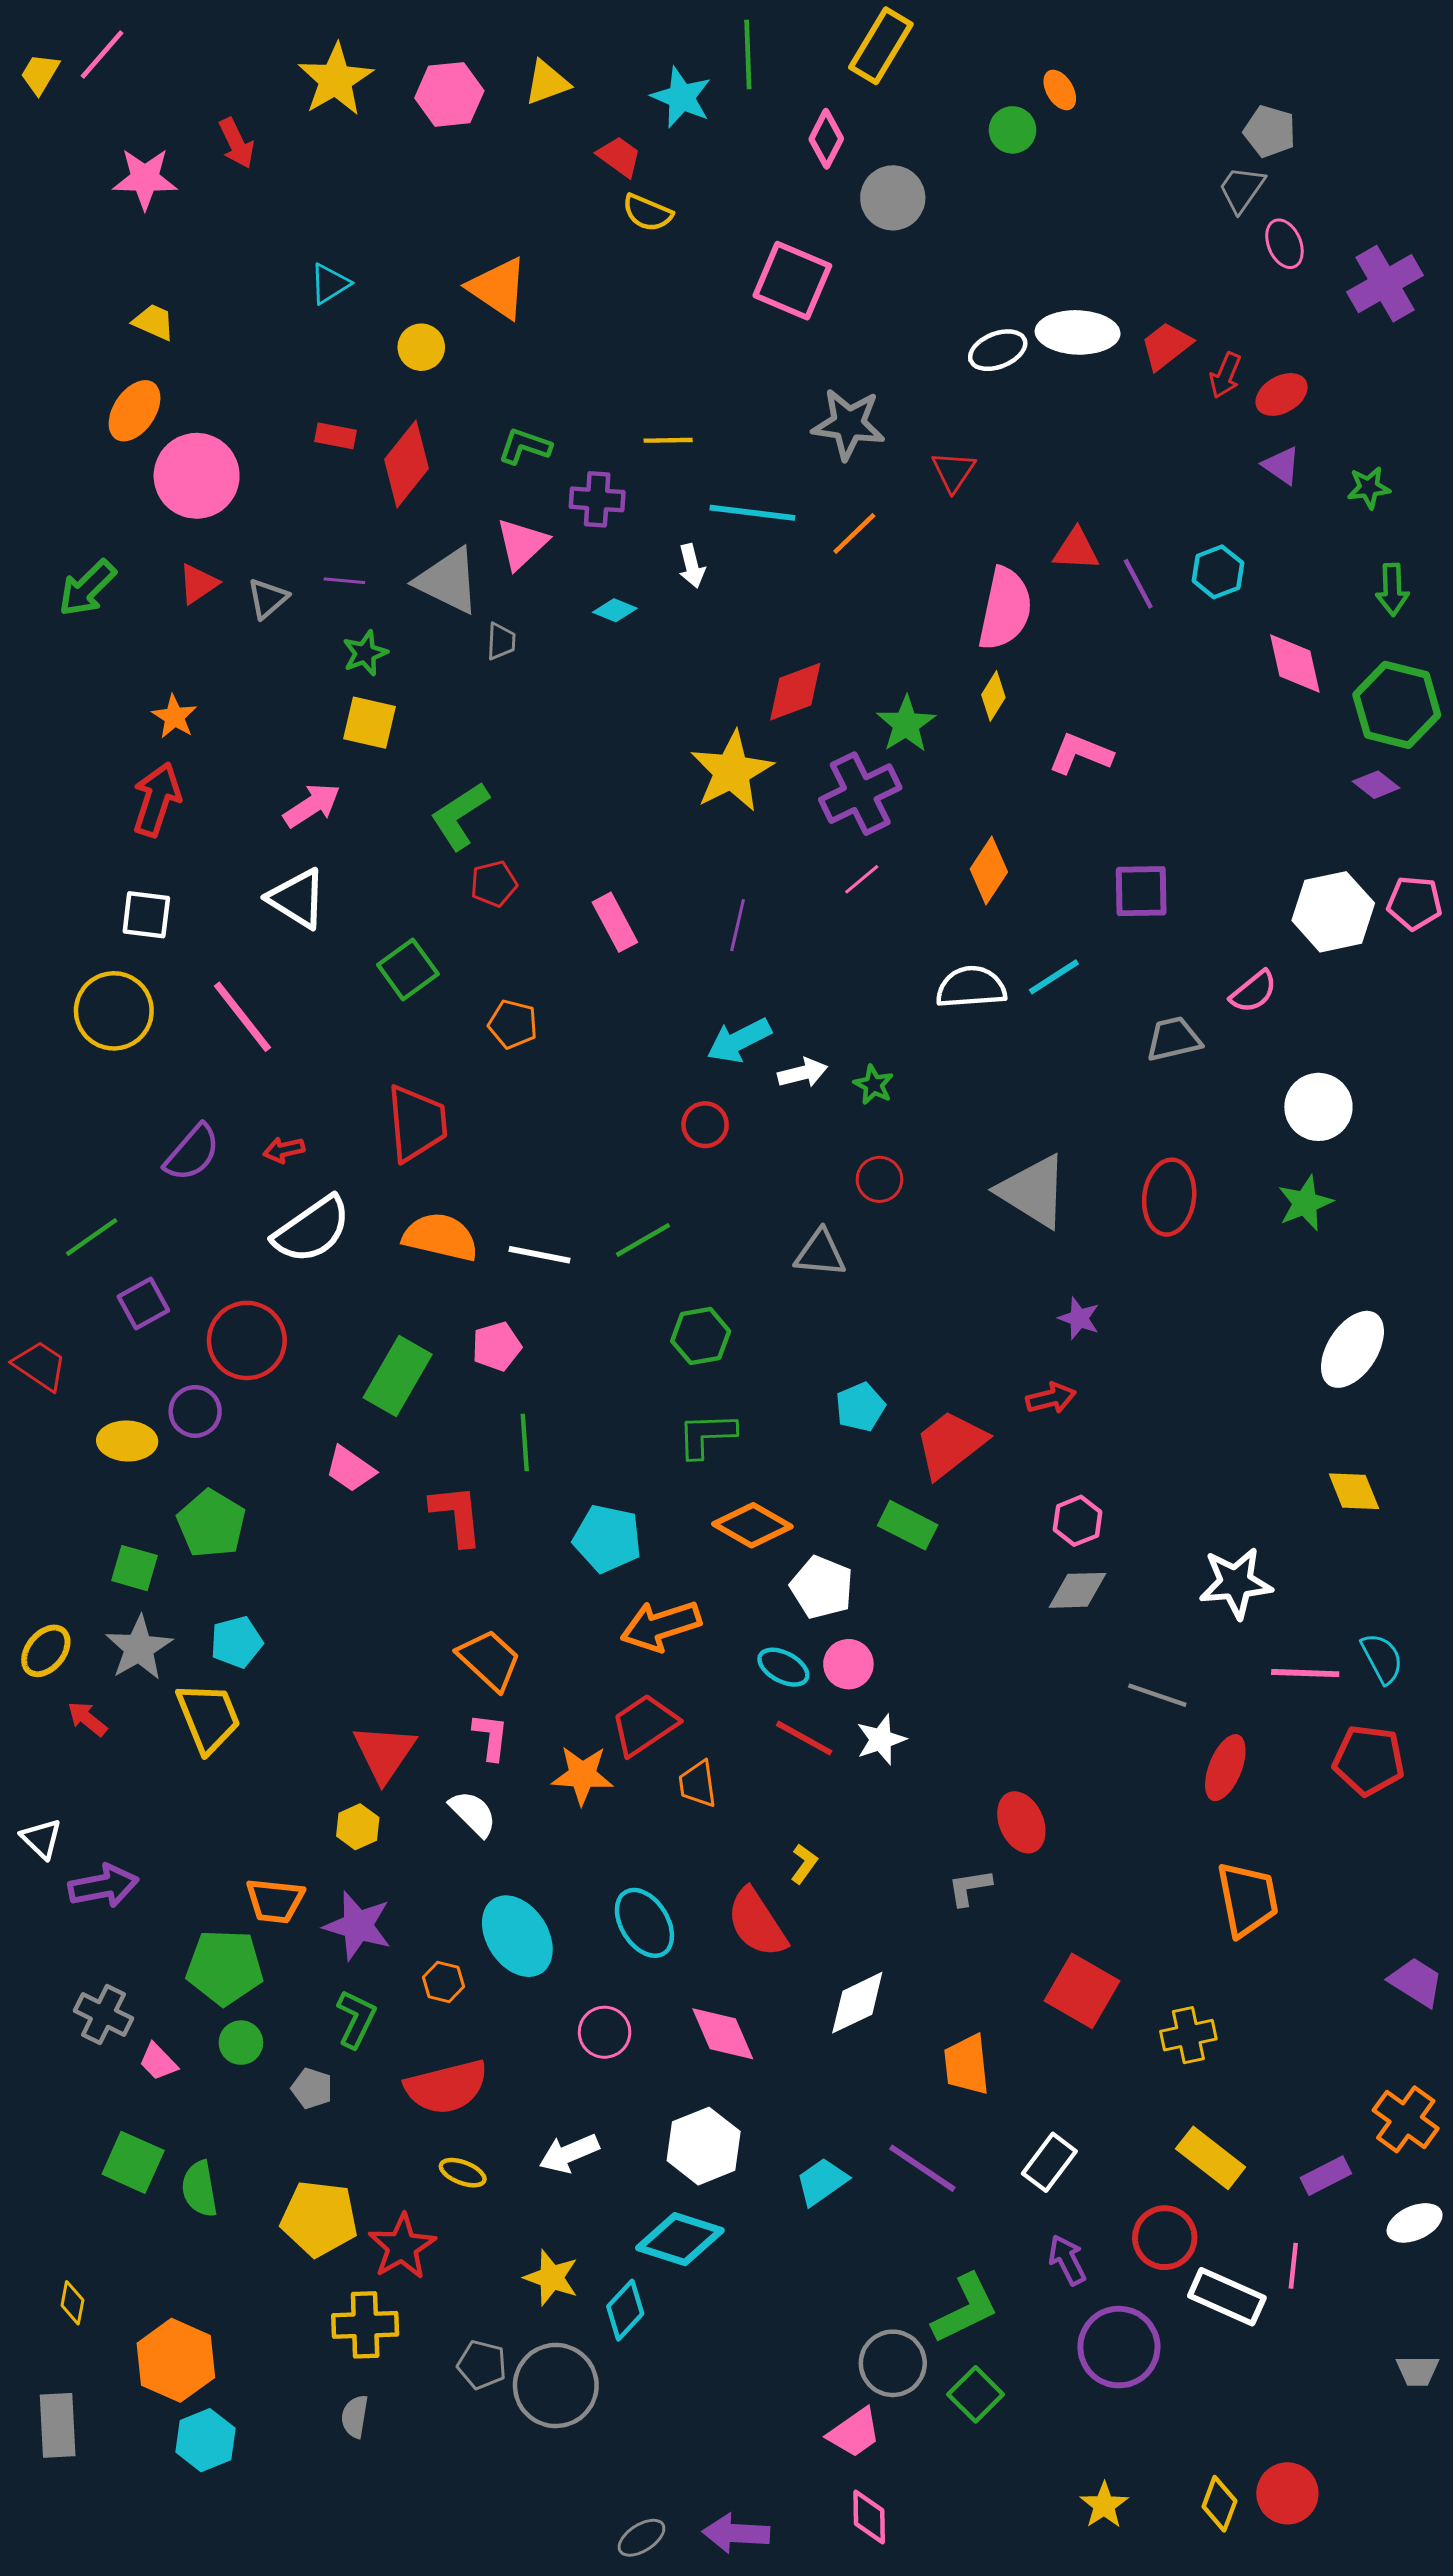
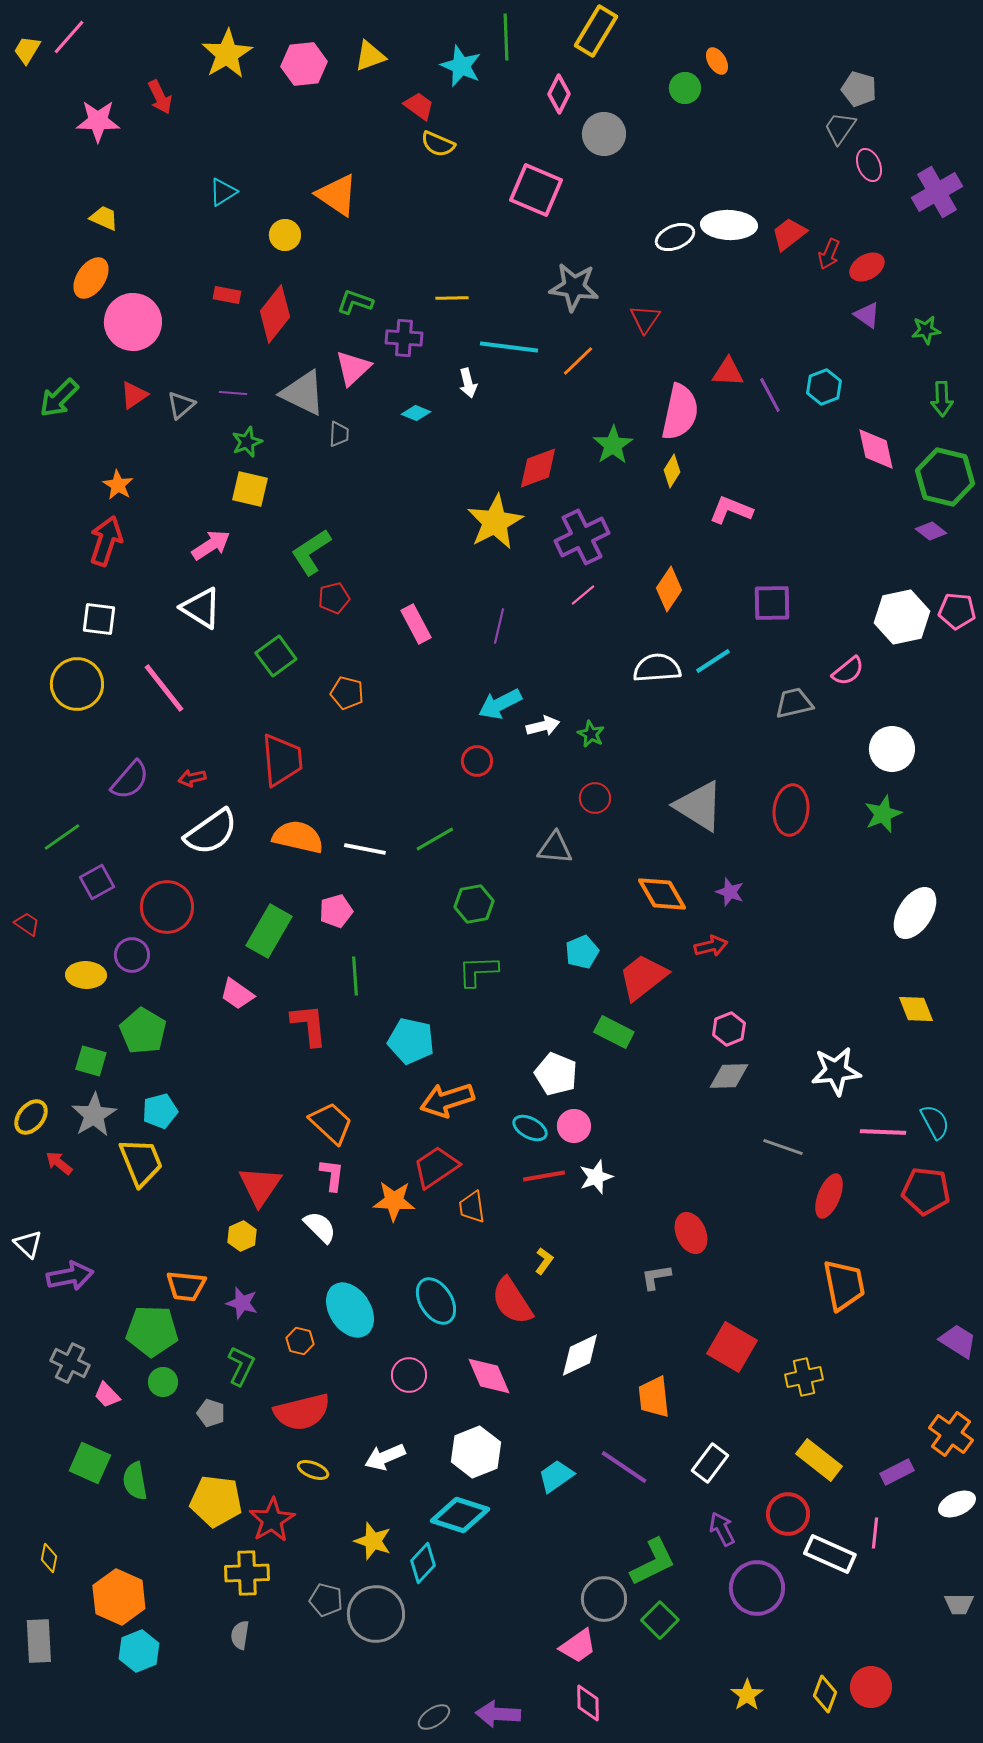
green star: (906, 724) -> (613, 445), moved
red trapezoid: (40, 1366) -> (27, 924), size x0.7
orange diamond: (752, 1525) -> (662, 894), moved, turned 30
red line: (804, 1738) -> (544, 1176), turned -39
purple star: (358, 1926) -> (242, 1303), size x0.7

